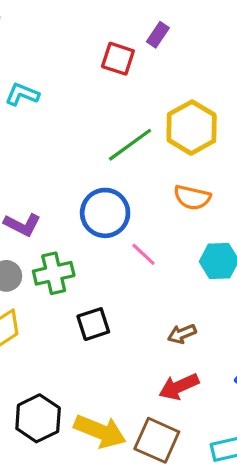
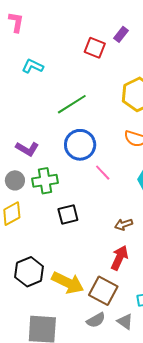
green line: (130, 145) -> (72, 104), moved
red arrow: (179, 387) -> (119, 258), turned 135

